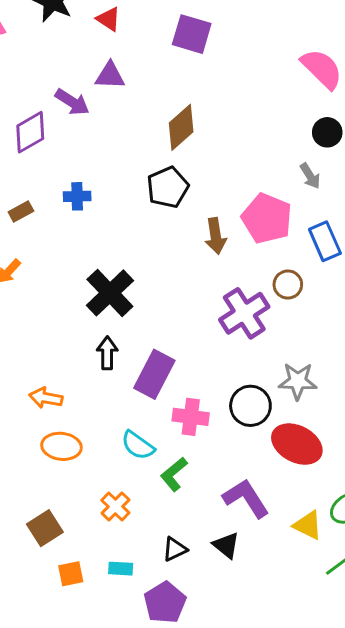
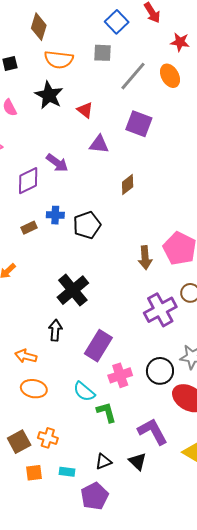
purple triangle: (110, 76) -> (99, 144), moved
brown diamond: (181, 127) -> (128, 185), size x0.7
black pentagon: (168, 187) -> (87, 225), moved
blue cross: (77, 196) -> (55, 215), moved
brown rectangle: (21, 211) -> (29, 228), moved
black arrow: (107, 353) -> (55, 330), moved
pink cross: (191, 417) -> (120, 375), turned -30
green L-shape: (174, 474) -> (106, 412), turned 110
orange cross: (115, 507) -> (48, 438), moved, turned -30

